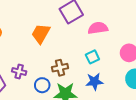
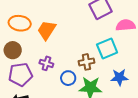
orange trapezoid: (41, 34) -> (47, 30), moved
cyan square: (92, 57) -> (107, 48), moved, size x1.5

